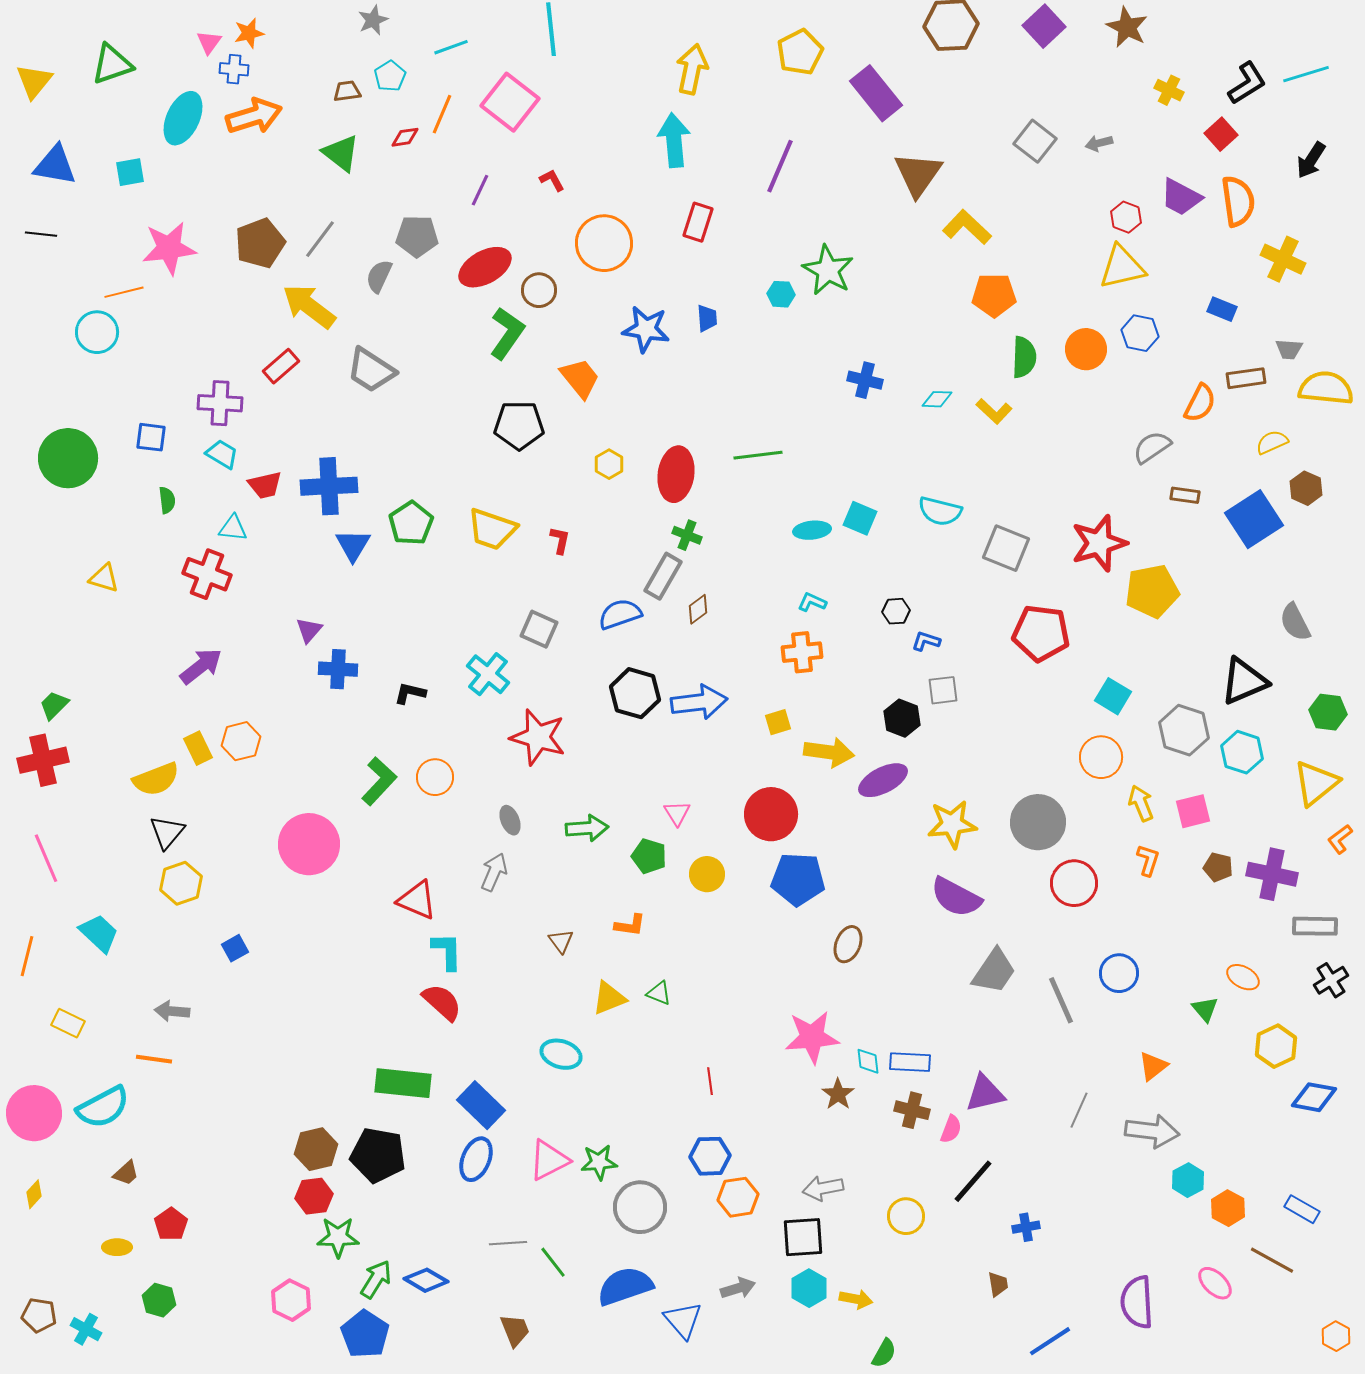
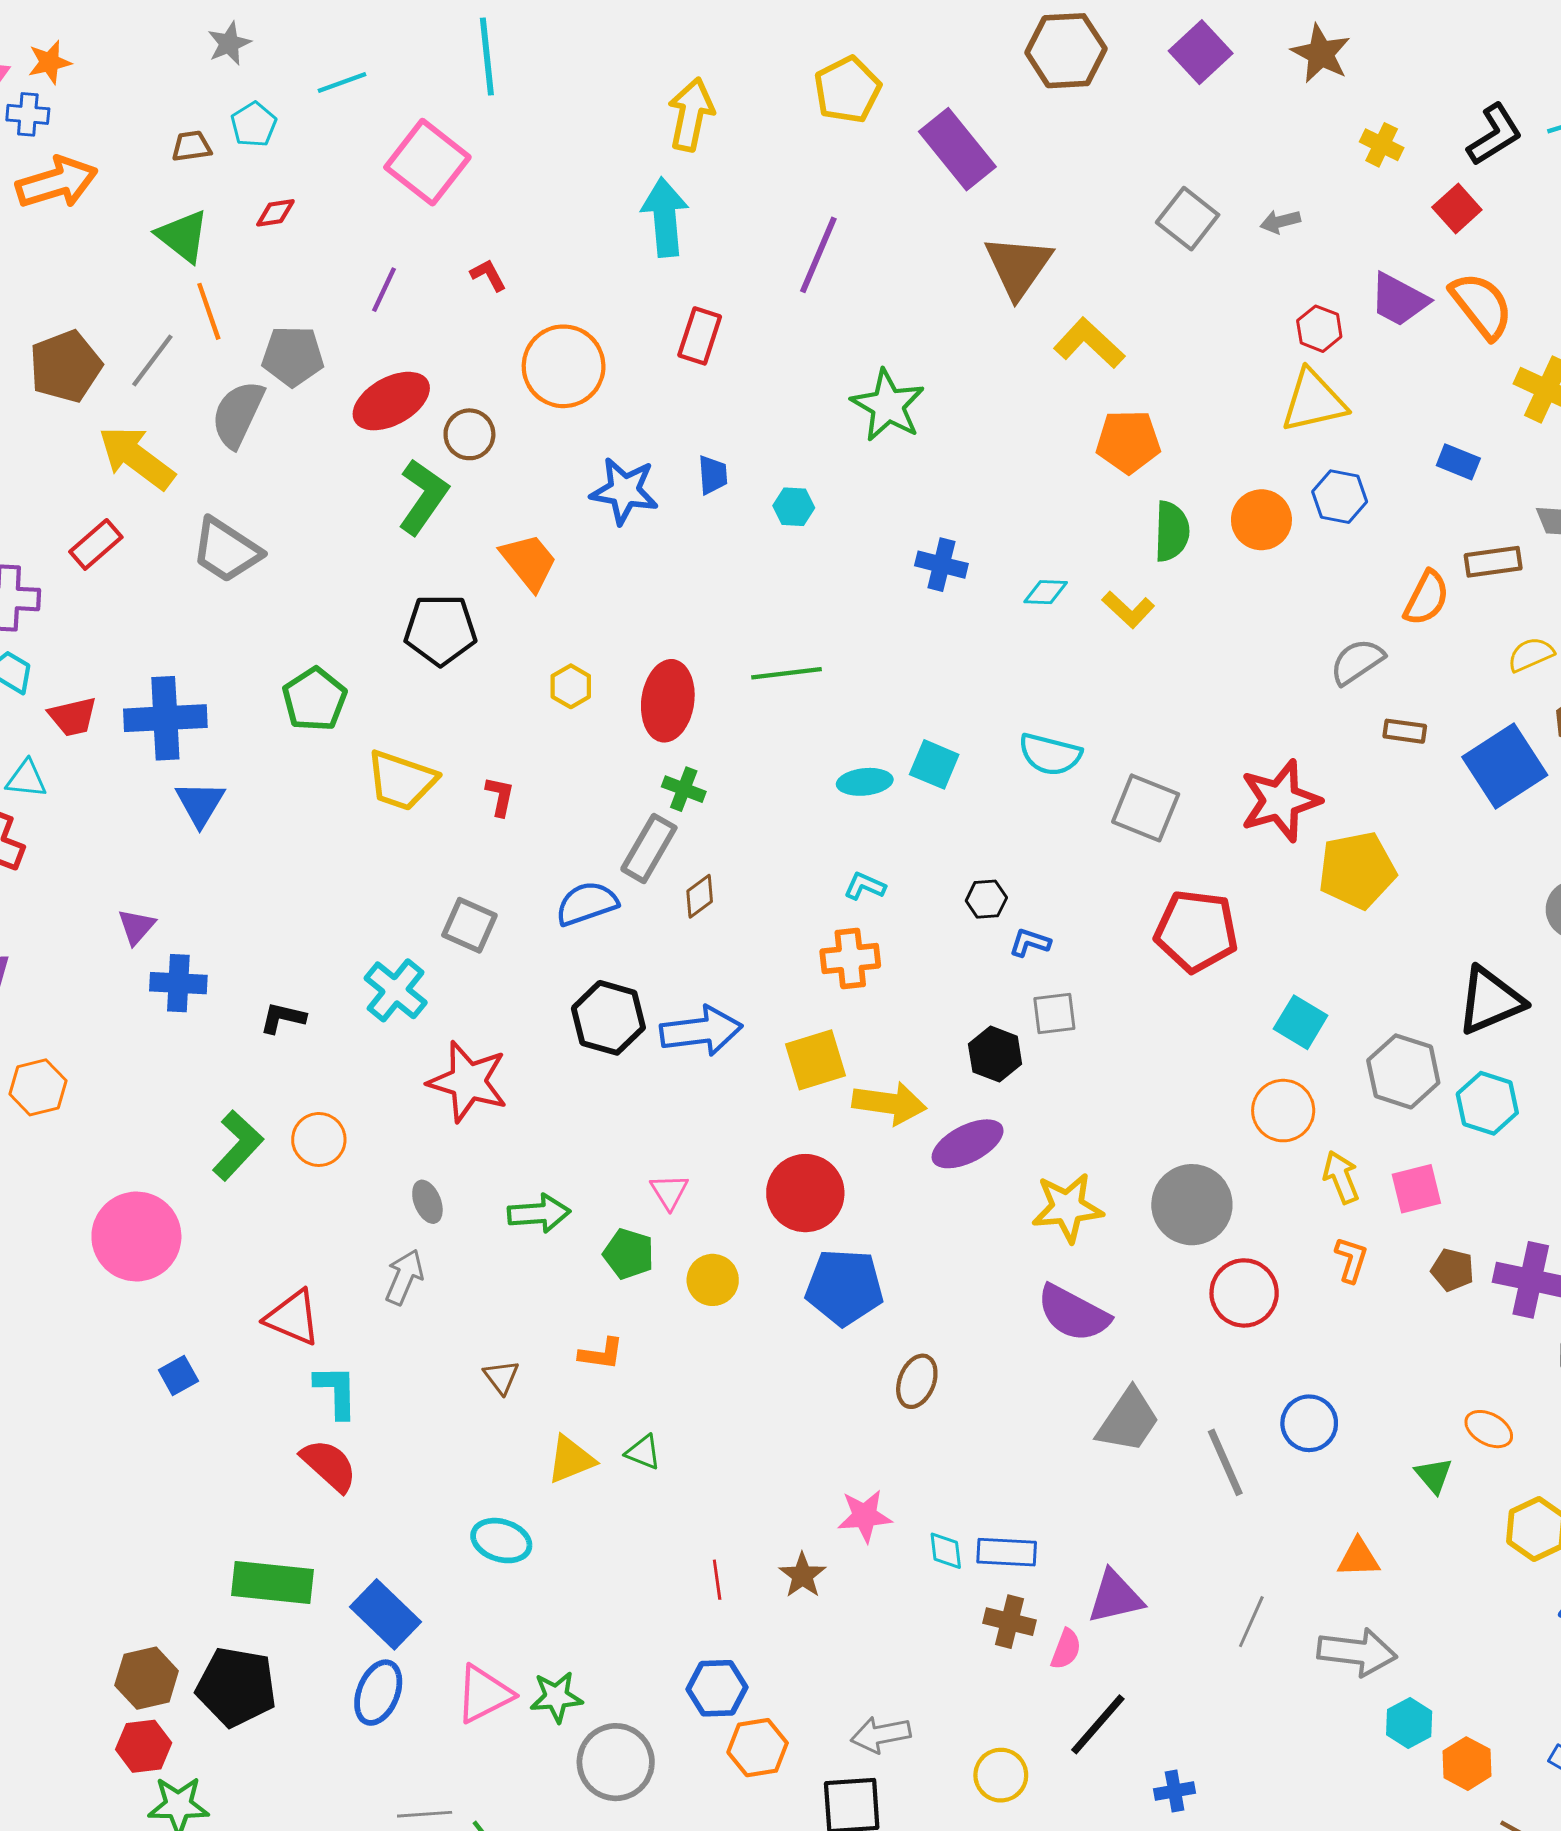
orange line: (442, 114) -> (209, 311), moved, turned -42
orange semicircle: (1238, 201) -> (1482, 305), turned -30
gray semicircle: (379, 276) -> (238, 414), size x1.4
cyan hexagon: (781, 294) -> (794, 507), moved
green pentagon: (411, 523) -> (315, 699), moved
yellow square: (778, 722) -> (815, 1060), size x1.6
blue square: (235, 948) -> (178, 1375), moved
pink star: (812, 1037) -> (865, 1516), size x0.7
orange triangle: (1153, 1066) -> (1358, 1558), turned 36
brown star: (838, 1094) -> (802, 1575), moved

